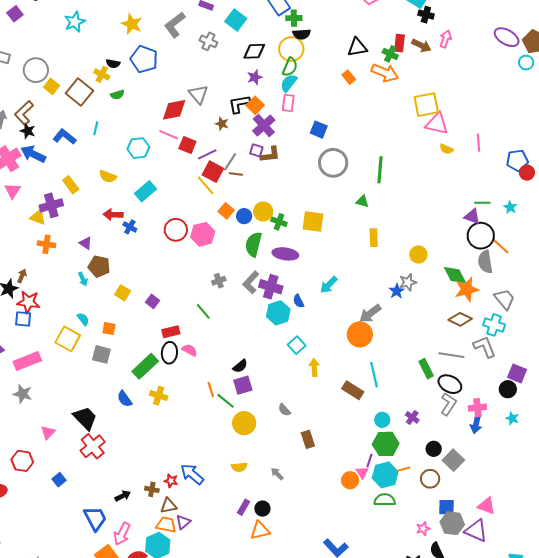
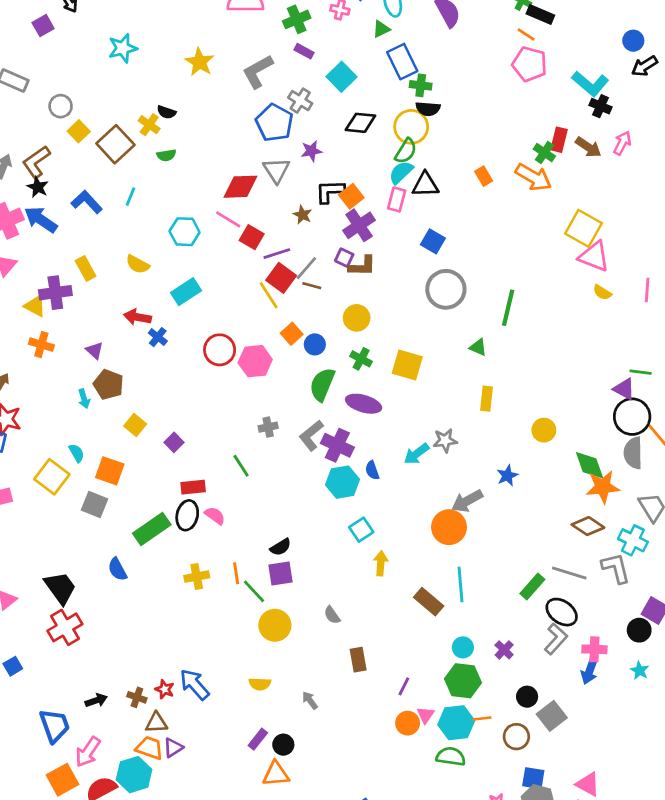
black triangle: (357, 47) -> (425, 185), moved
blue pentagon: (144, 59) -> (274, 123), moved
gray circle: (36, 70) -> (61, 106), size x0.7
purple star: (255, 77) -> (311, 151), moved
yellow square: (426, 105) -> (583, 228), turned 32
yellow circle: (263, 211) -> (357, 318), moved
gray star: (408, 282) -> (445, 440), moved
orange square: (109, 329) -> (110, 471), size x1.5
green rectangle: (426, 369) -> (532, 586), turned 60
yellow cross: (159, 396) -> (197, 577), moved, turned -36
purple line: (369, 461) -> (404, 686), moved

